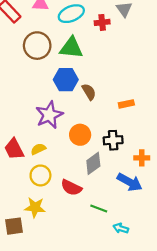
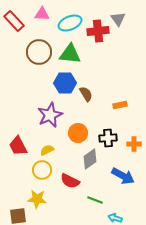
red cross: (102, 22) -> (98, 31), size x1.5
yellow semicircle: (38, 149) -> (47, 150), moved
orange cross: (142, 158) -> (134, 144), moved

